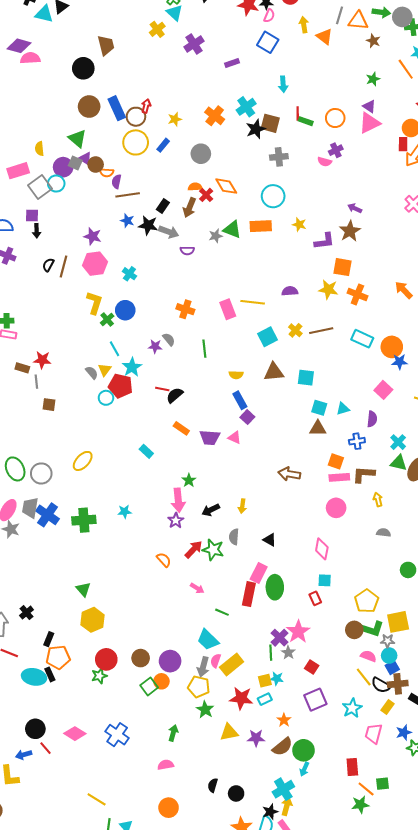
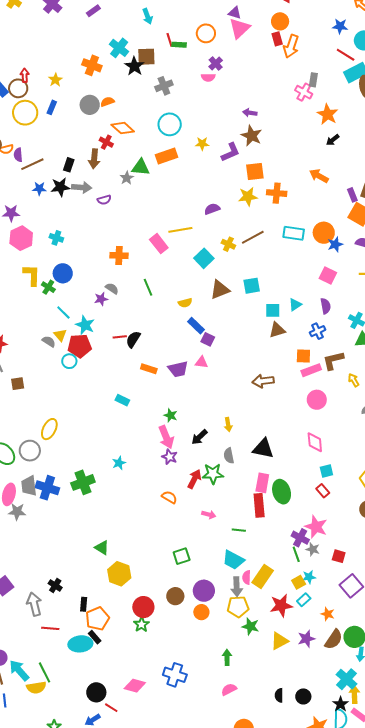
orange semicircle: (195, 187) -> (107, 102), moved
yellow ellipse: (83, 461) -> (49, 429), moved
black triangle: (270, 540) -> (263, 449), size x1.6
green square: (149, 686) -> (182, 556), moved, turned 36

